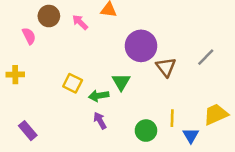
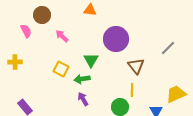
pink arrow: (80, 22) -> (62, 36), moved
brown triangle: (166, 67) -> (136, 66), moved
green triangle: (121, 82) -> (91, 60), moved
yellow line: (172, 118) -> (132, 90), moved

